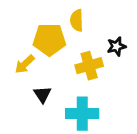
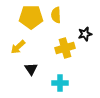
yellow pentagon: (49, 40) -> (31, 17), moved
cyan cross: (82, 114) -> (60, 83), size x0.7

